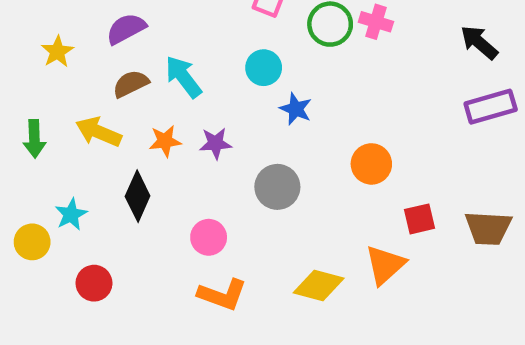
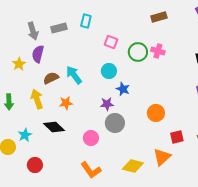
purple semicircle: (126, 29) -> (38, 54), moved, turned -48
yellow arrow: (99, 132) -> (37, 99), turned 48
purple star: (215, 143) -> (107, 104), moved
black diamond: (138, 196) -> (54, 127), turned -70
pink circle: (209, 237) -> (91, 138), moved
orange L-shape: (222, 295) -> (91, 170), turned 35

